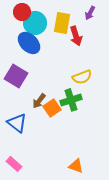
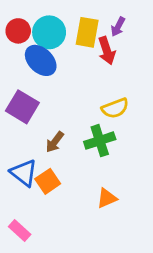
red circle: (22, 12) -> (18, 31), moved
purple arrow: (90, 13) -> (118, 27), moved
orange square: (52, 108) -> (48, 181), moved
orange triangle: (76, 166) -> (107, 198), moved, turned -42

